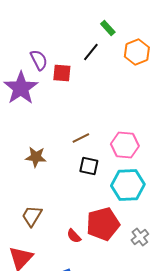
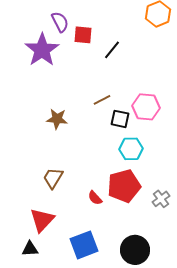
black line: (91, 52) -> (112, 50), moved
black square: (89, 166) -> (120, 119), moved
cyan hexagon: (128, 185) -> (131, 149), moved, size x0.7

